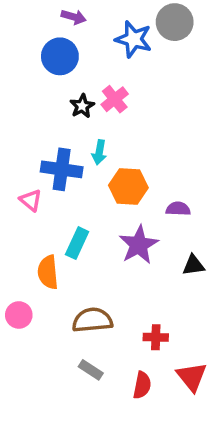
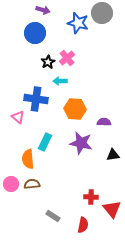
cyan arrow: (99, 152) -> (60, 81), moved, turned 80
purple star: (139, 245) -> (81, 143), turned -30
brown semicircle: (92, 320) -> (32, 184), moved, size x0.7
red triangle: (192, 377) -> (112, 209), moved

